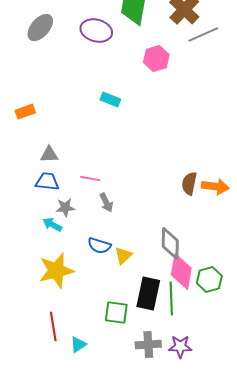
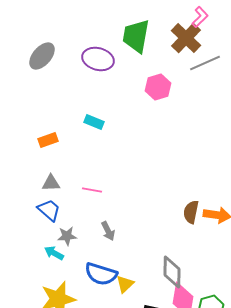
cyan rectangle: (110, 100) -> (94, 122), moved
orange rectangle: (25, 112) -> (48, 140), moved
pink line: (90, 179) -> (92, 190), moved
blue trapezoid: (47, 182) -> (49, 210), turned 35
blue semicircle: (99, 246) -> (101, 274), size x1.4

